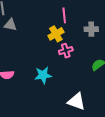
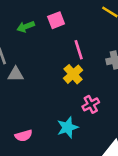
pink cross: (66, 51) -> (91, 104), moved

